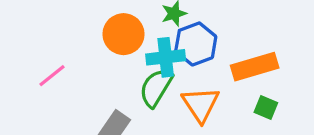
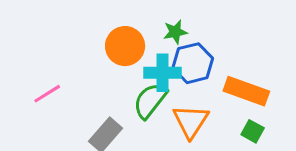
orange rectangle: (255, 67) -> (246, 91), turned 30
pink line: (52, 76) -> (47, 94), moved

